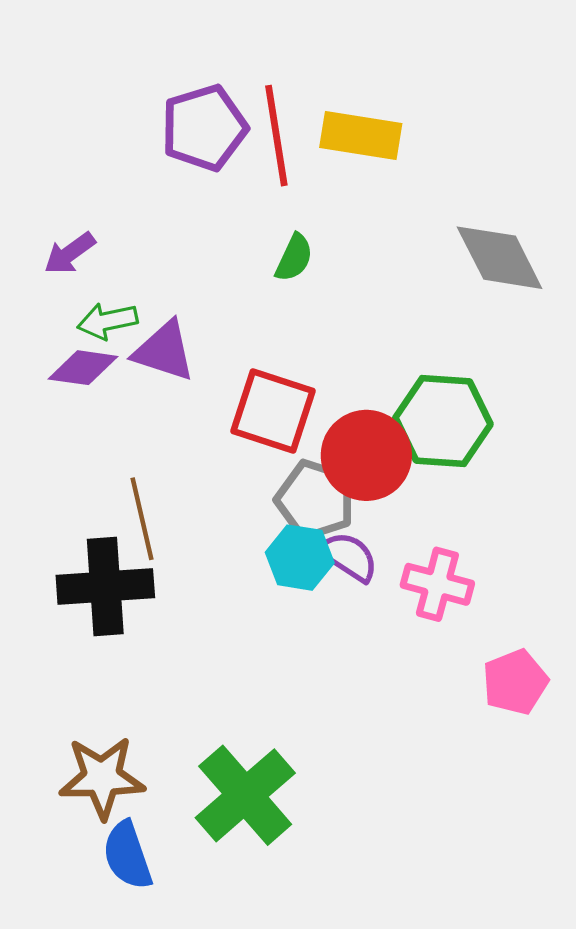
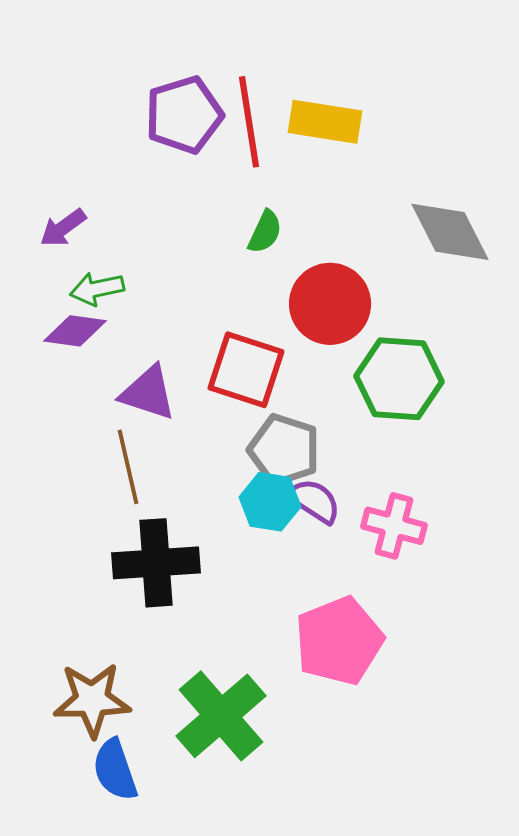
purple triangle: (164, 351) -> (148, 393), moved
red circle: (366, 455) -> (330, 304), moved
black cross: (105, 586) -> (156, 563), moved
pink pentagon: (515, 682) -> (339, 641), moved, size x1.5

